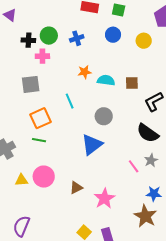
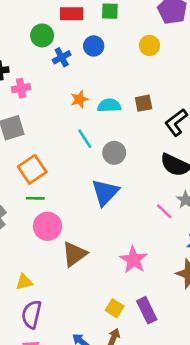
blue circle: (113, 35) -> (94, 46), moved
green circle: (49, 36) -> (42, 35), moved
cyan line: (70, 101) -> (85, 139), moved
pink circle: (44, 177) -> (47, 226), moved
yellow triangle: (21, 180) -> (24, 282), moved
brown triangle: (76, 188) -> (74, 254), moved, size x1.5

